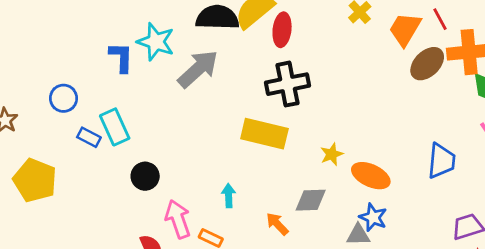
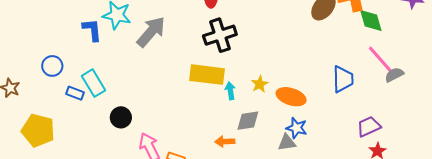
cyan arrow: (229, 196) -> (230, 91), moved
orange arrow: (277, 224) -> (225, 142), turned -42

